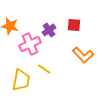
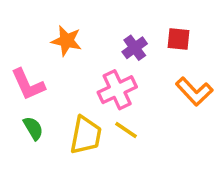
pink cross: (30, 44) -> (117, 90), moved
yellow line: (44, 69) -> (126, 130), moved

